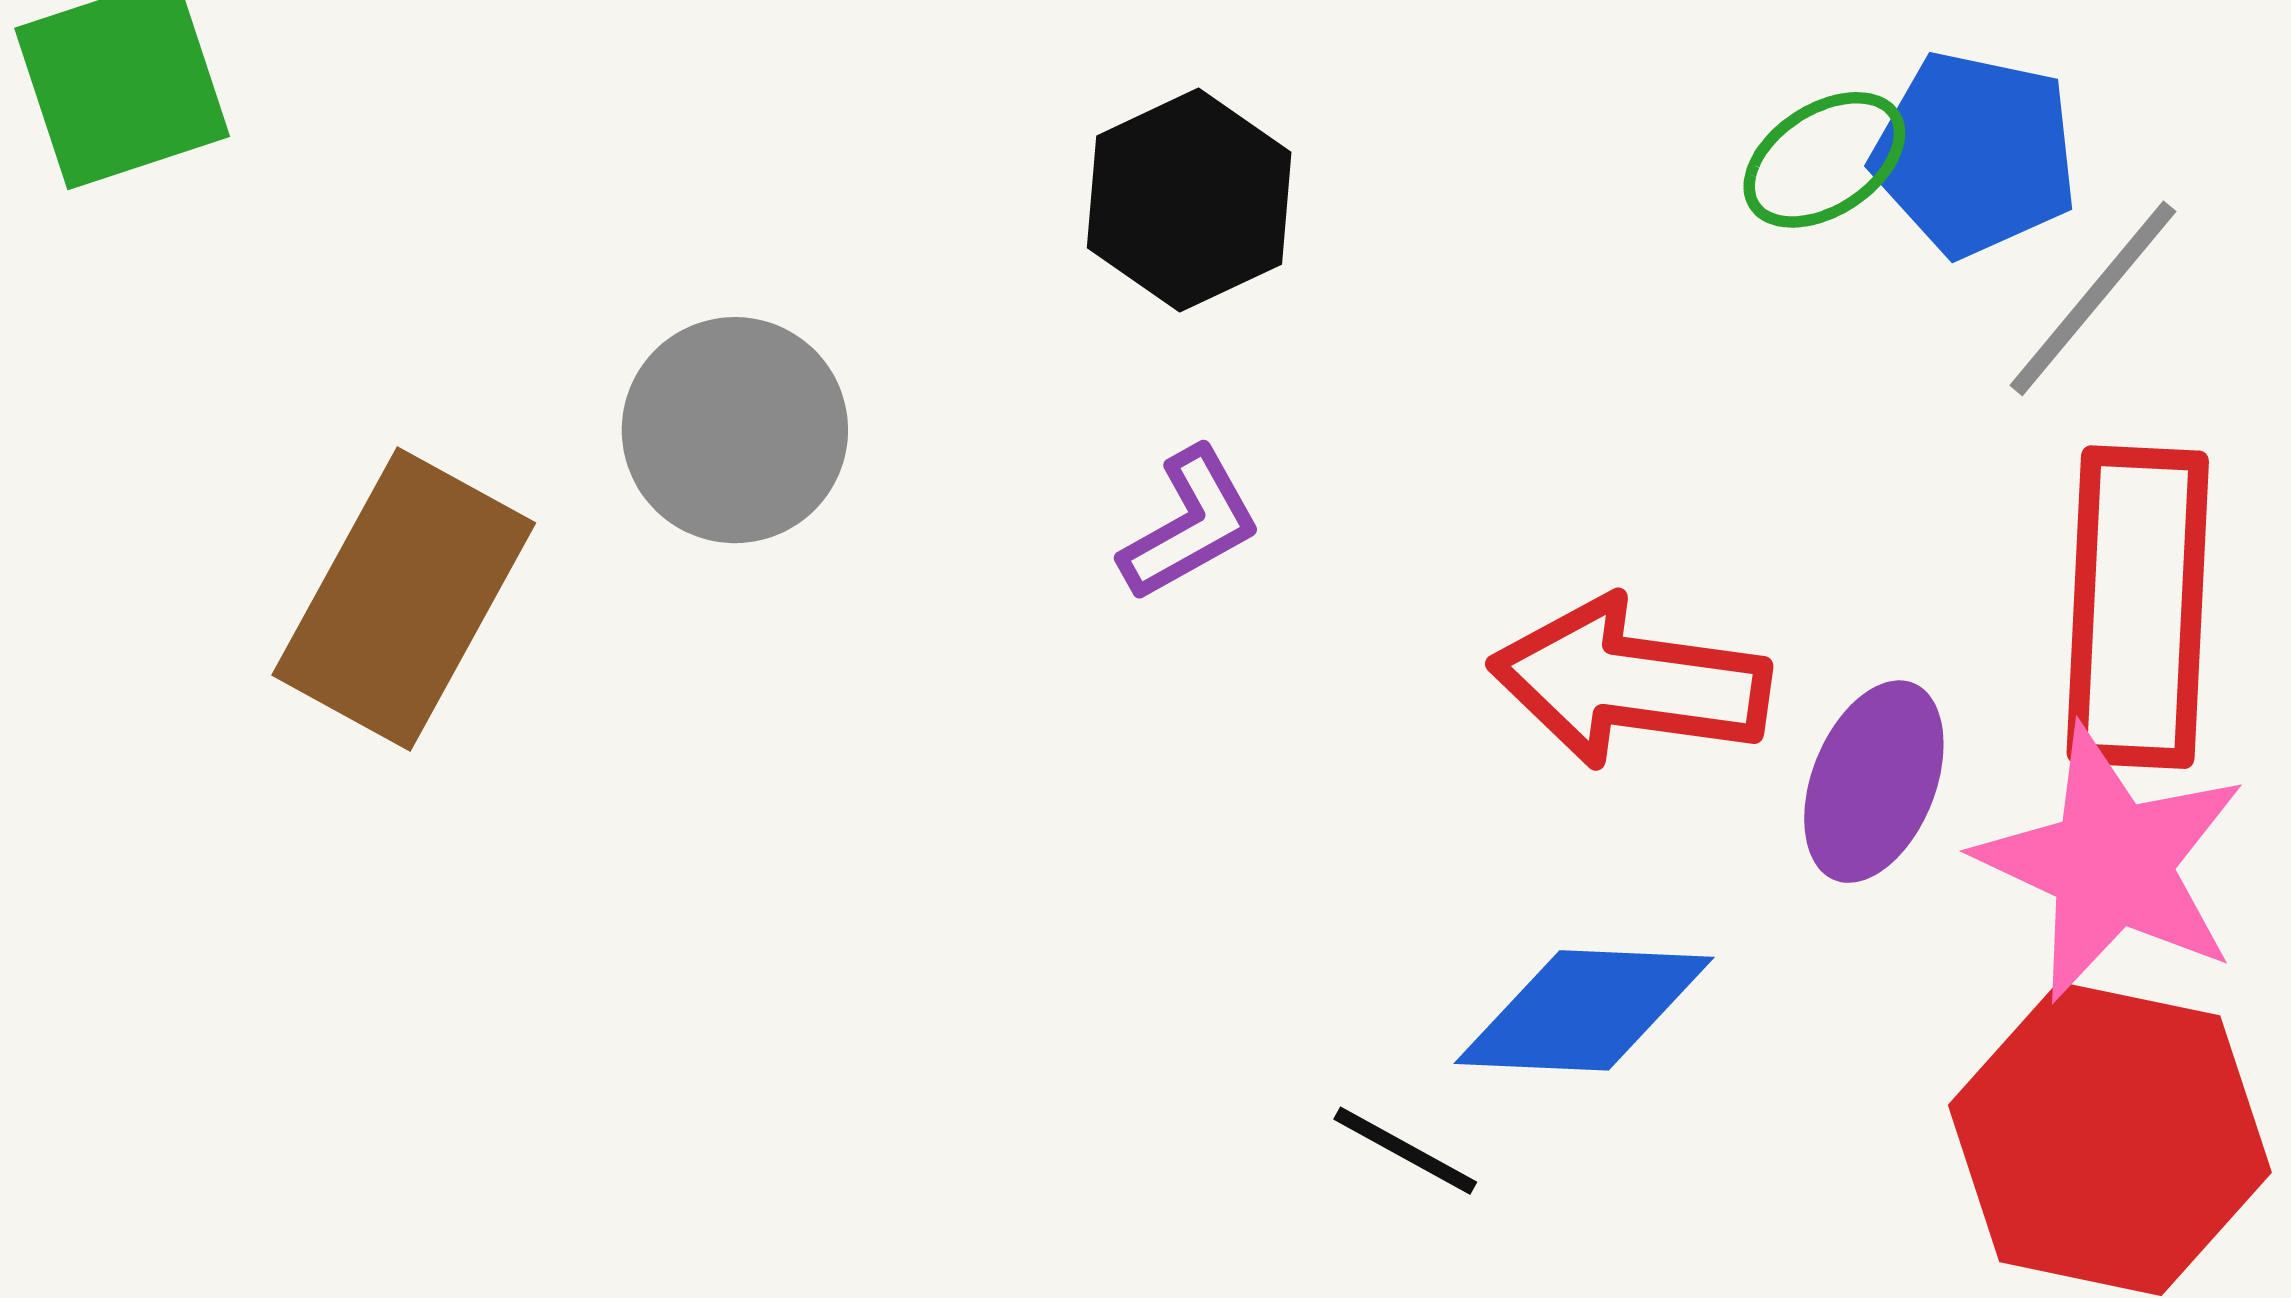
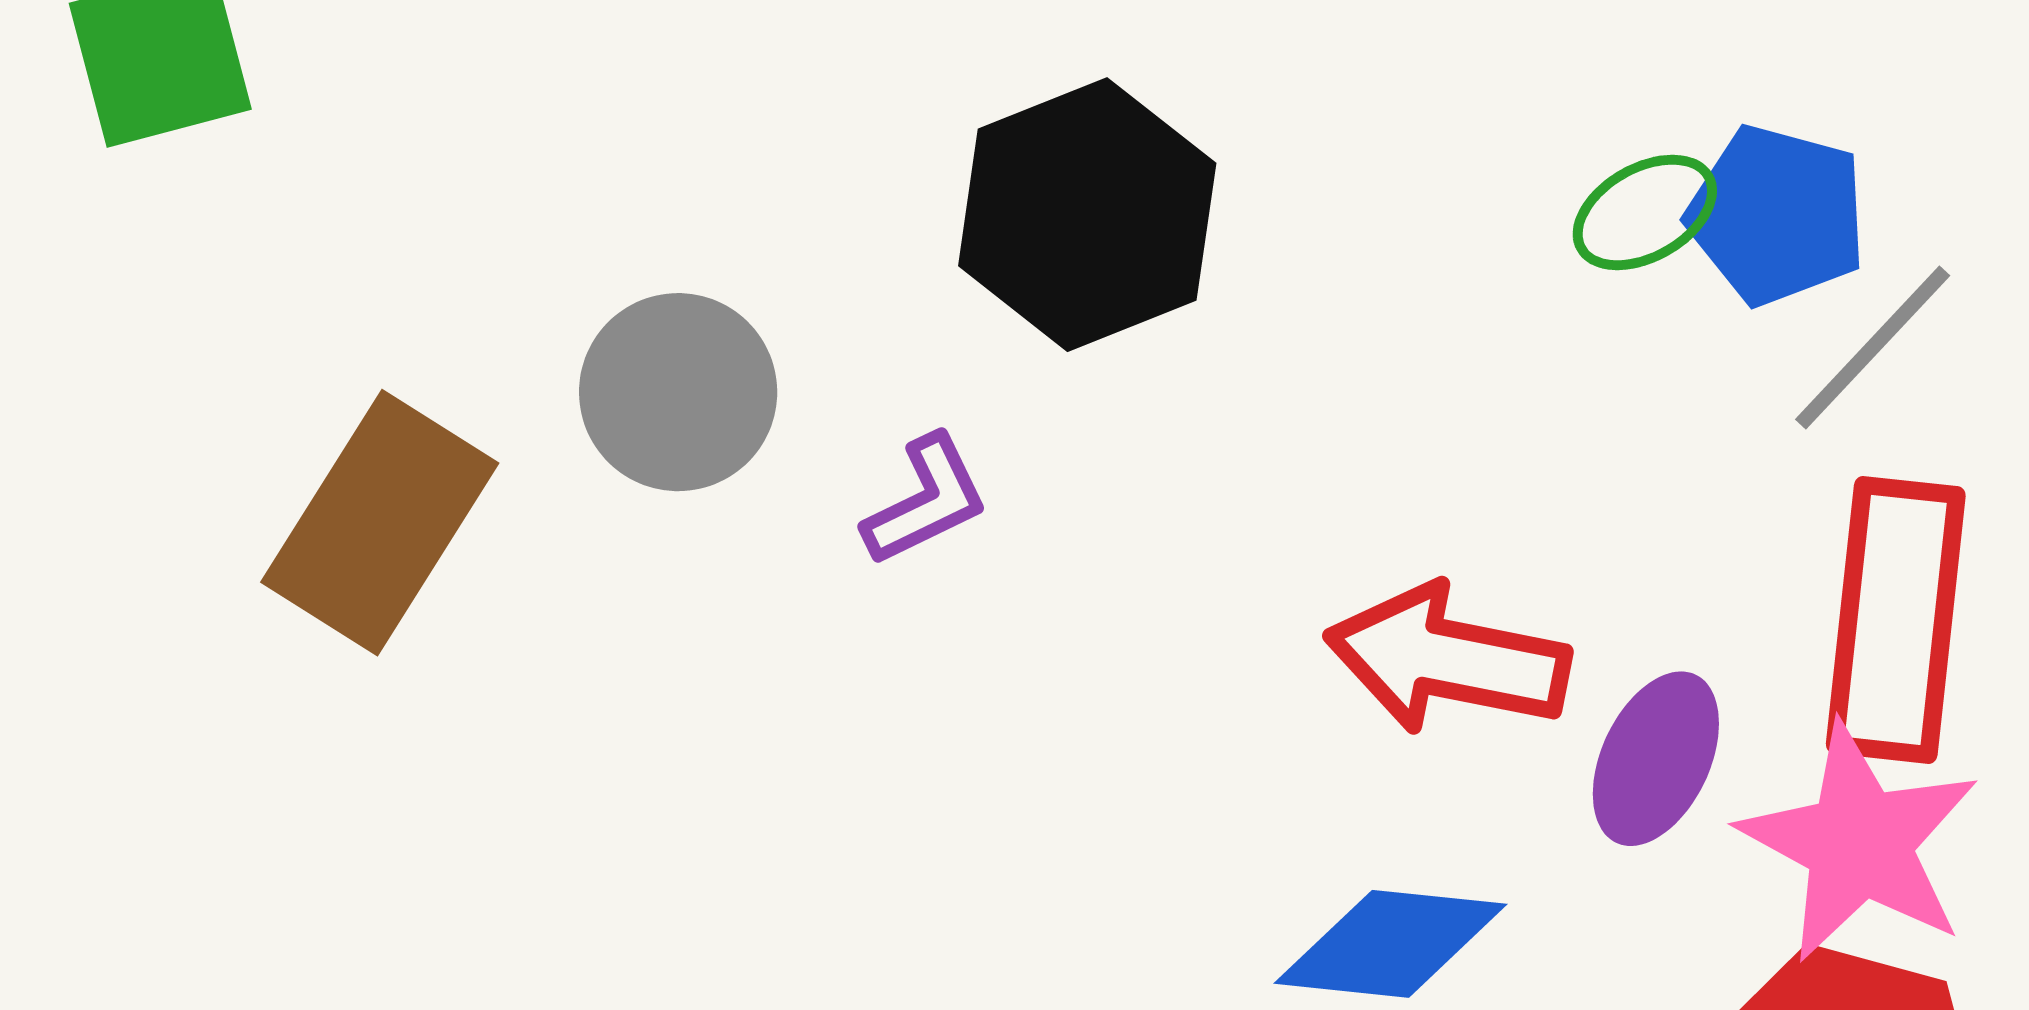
black hexagon: (1189, 200) -> (1087, 215), size x1.4
purple L-shape: (1190, 524) -> (926, 501), moved

